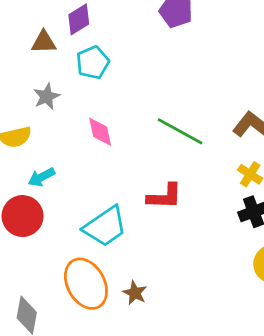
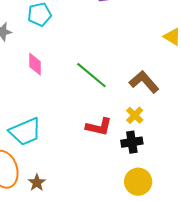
red L-shape: (165, 196) -> (99, 127), moved

